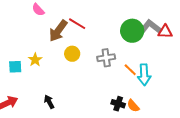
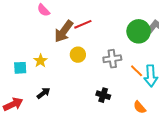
red line: (77, 24) -> (83, 24), turned -54
black arrow: (49, 102) -> (43, 93), moved, turned 80
black cross: (118, 104) -> (103, 95), moved

